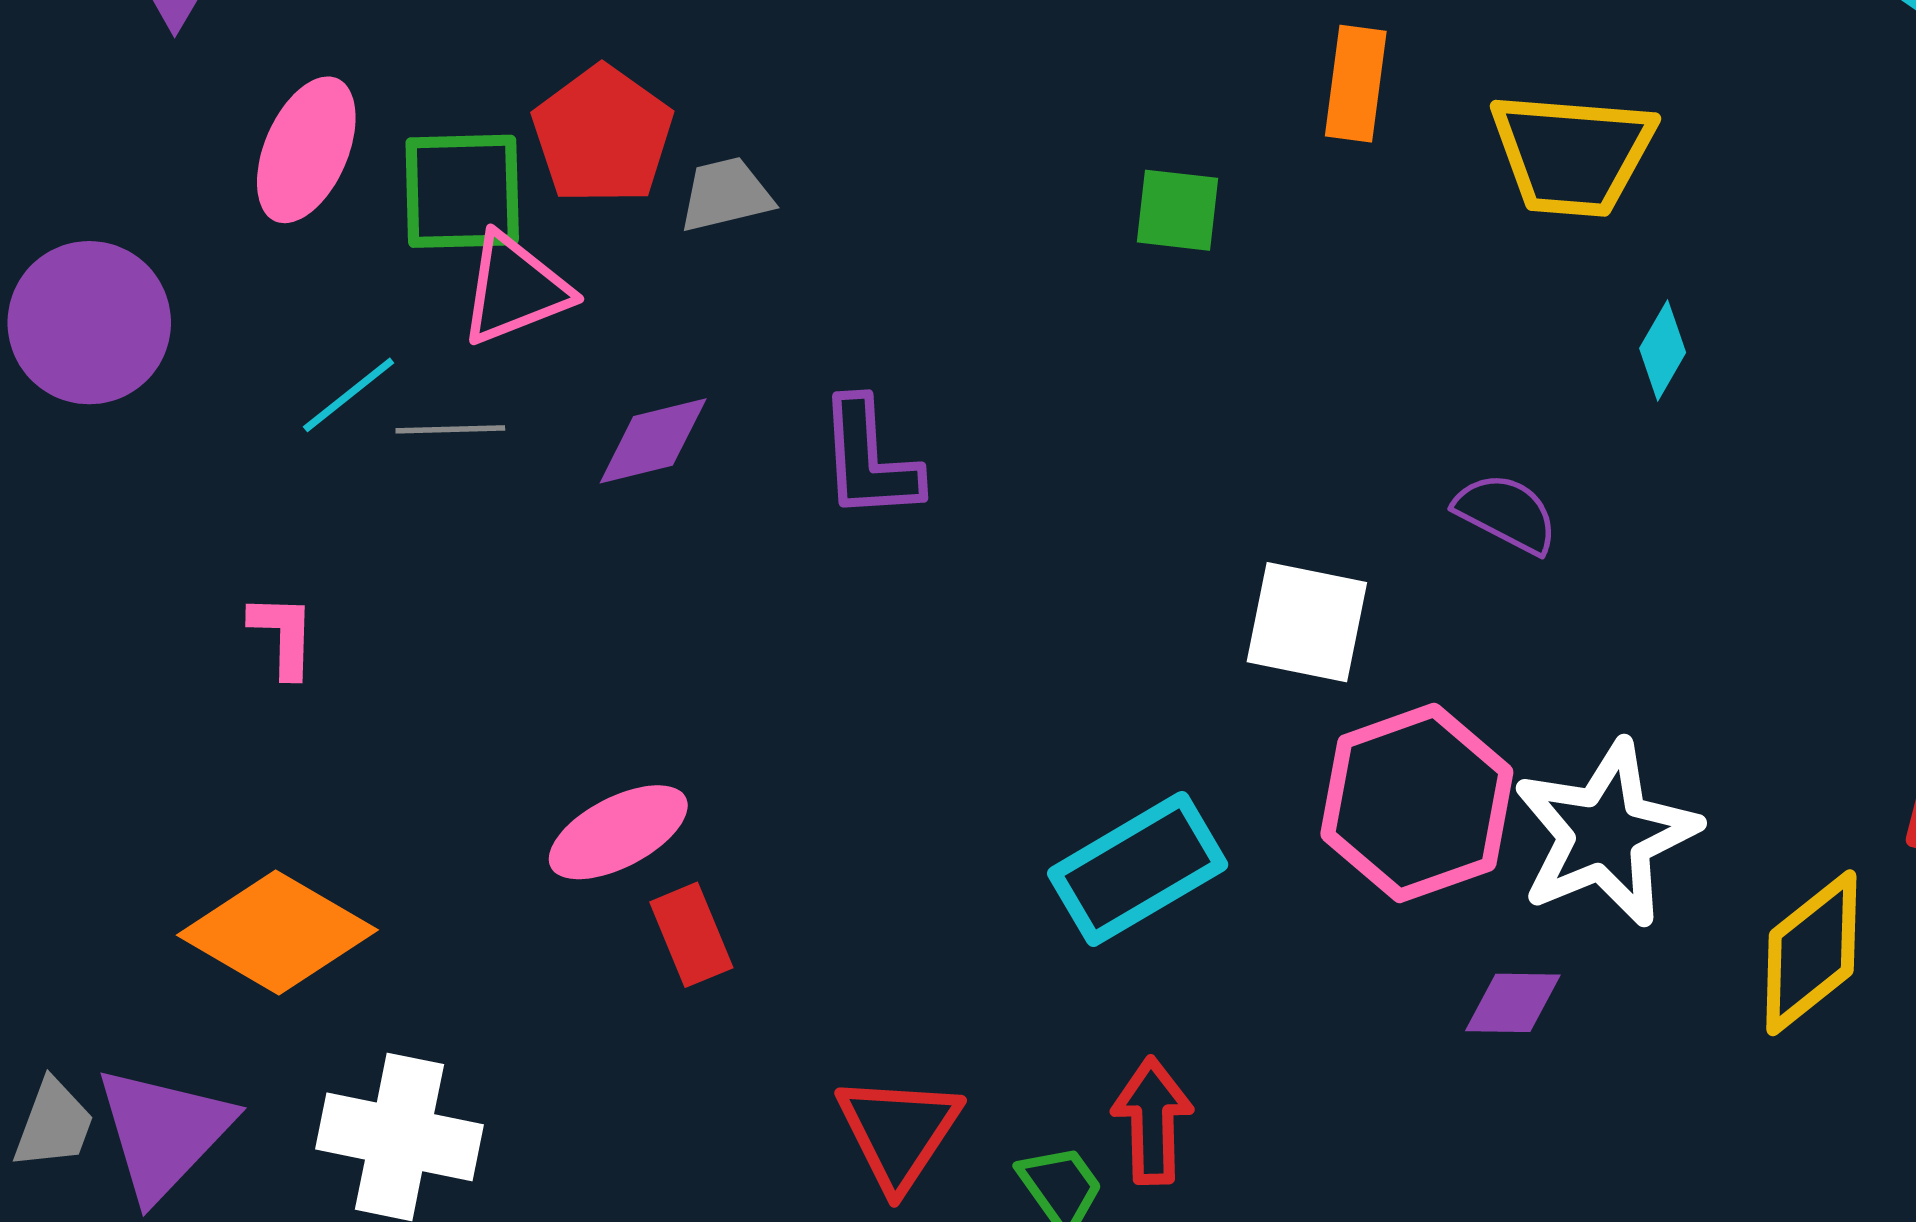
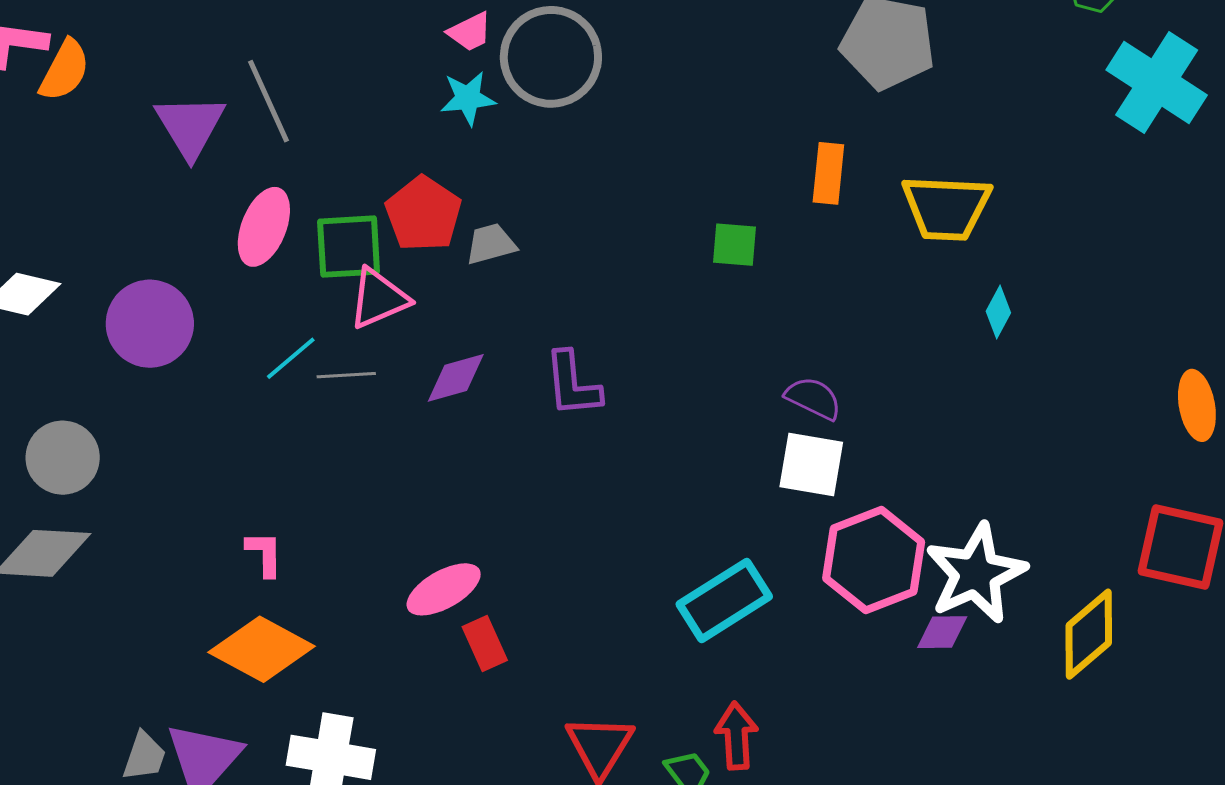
purple semicircle: (1506, 513) -> (813, 398), moved
pink L-shape: (283, 635) -> (264, 554), moved
purple diamond: (1513, 1003) -> (942, 632), moved

